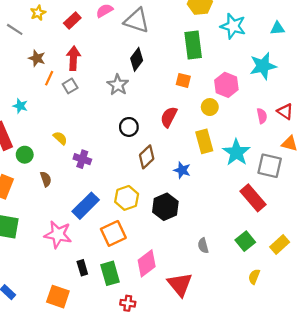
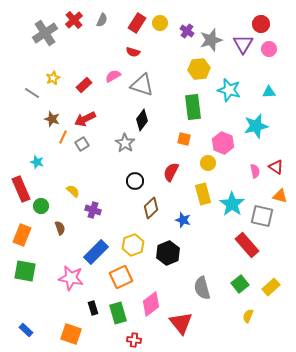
red arrow: (73, 58) -> (85, 119), turned -120
gray semicircle: (203, 246) -> (202, 288), size x1.6

